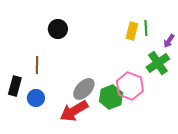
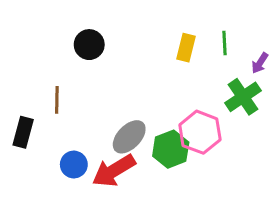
yellow rectangle: (132, 31) -> (186, 48), moved
blue circle: (36, 98) -> (74, 165), moved

